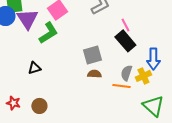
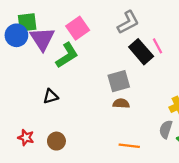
black rectangle: (125, 41) -> (141, 52), moved
gray semicircle: (126, 73) -> (166, 129), moved
orange line: (121, 86) -> (129, 146), moved

